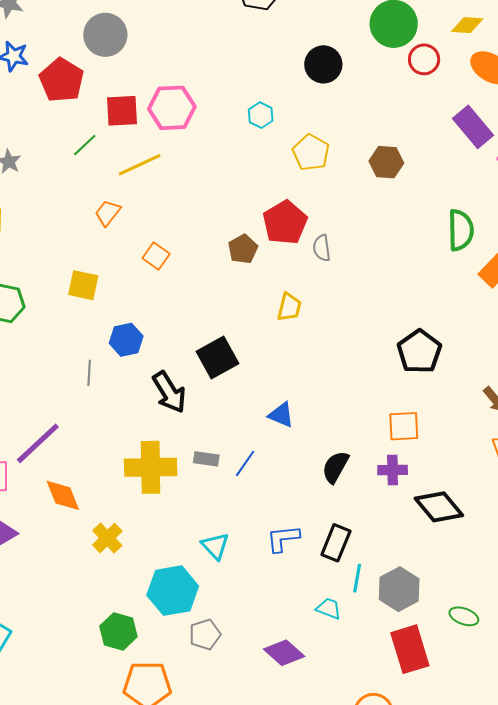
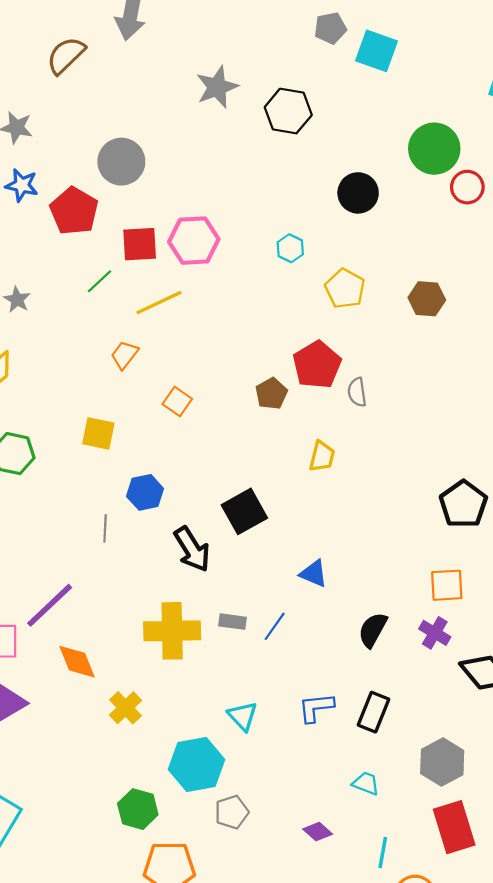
purple cross: (393, 470) -> (435, 633), turned 32
cyan line: (357, 578) -> (383, 852), moved
purple diamond: (284, 653) -> (318, 832), size x0.7

